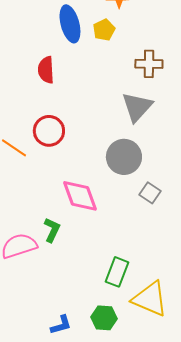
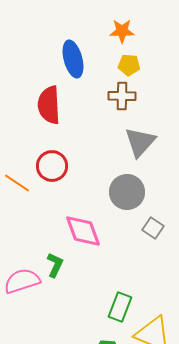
yellow pentagon: (104, 30) -> (129, 65), moved, turned 30
brown cross: (149, 64) -> (122, 96), moved
red semicircle: (46, 70) -> (49, 105), size x1.4

